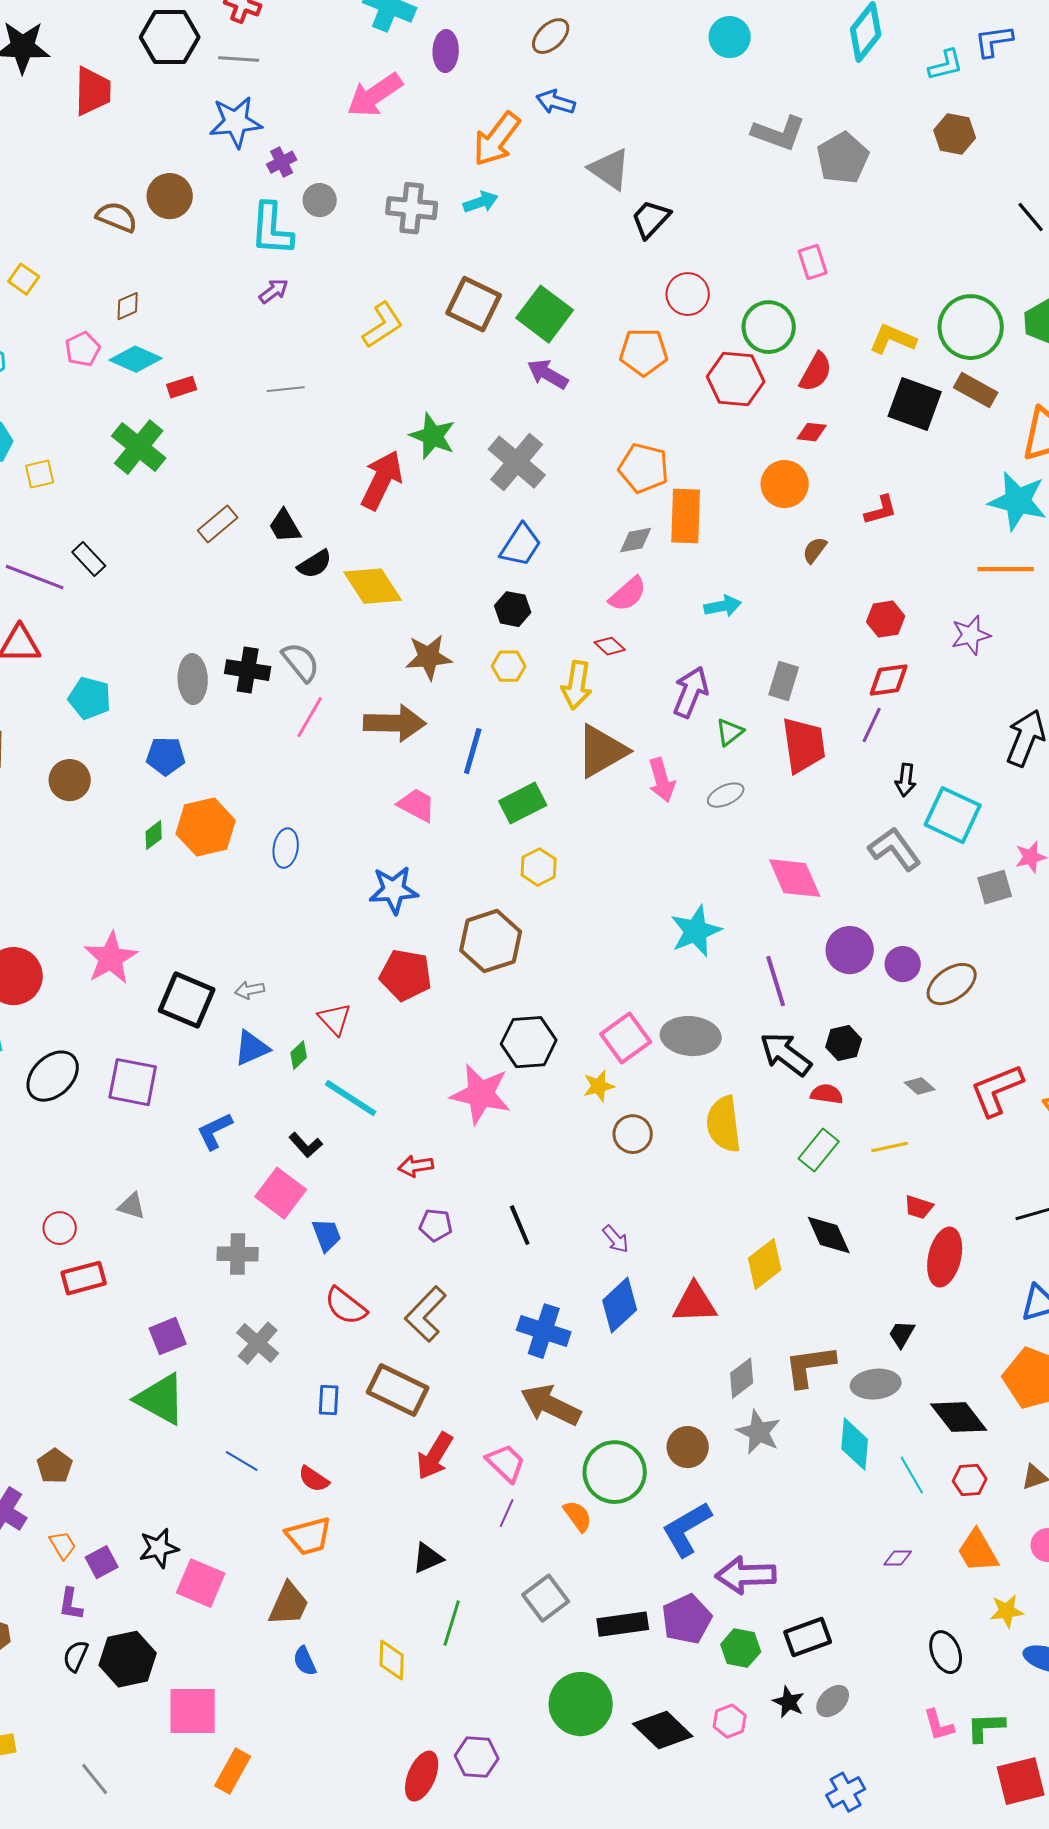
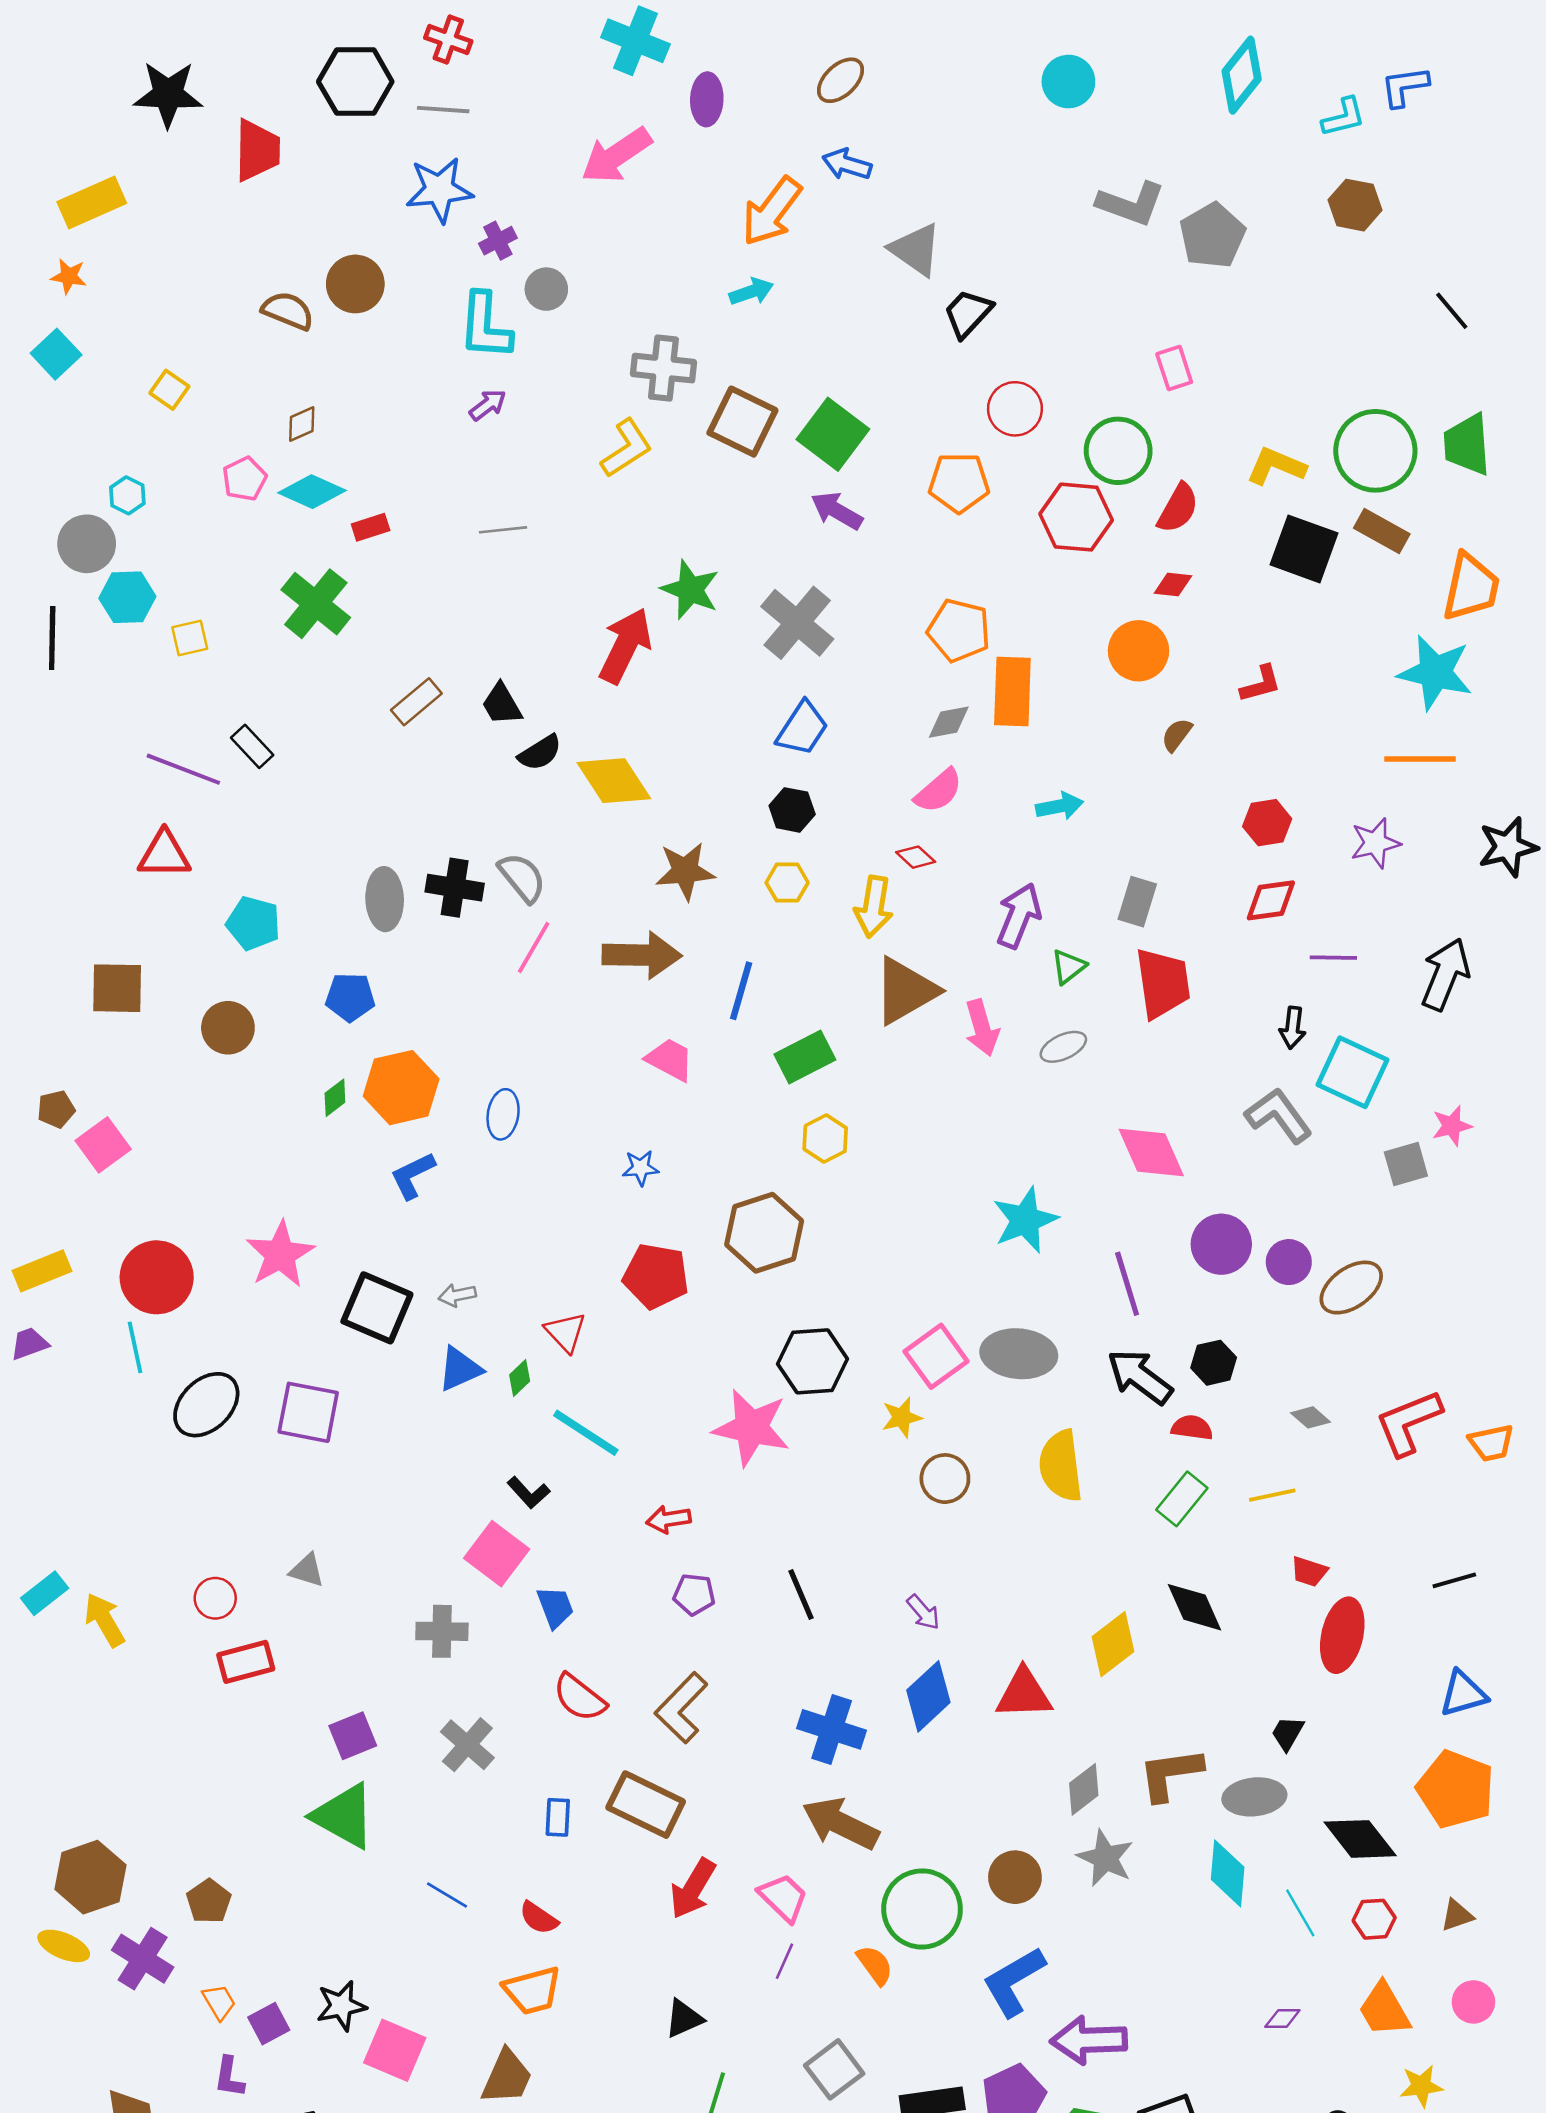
gray cross: (412, 208) -> (663, 368), moved
purple line: (872, 725) -> (1333, 958), moved, turned 66
blue star: (394, 890) -> (641, 1168), size x0.6
blue L-shape: (215, 1131) -> (413, 1175), moved

